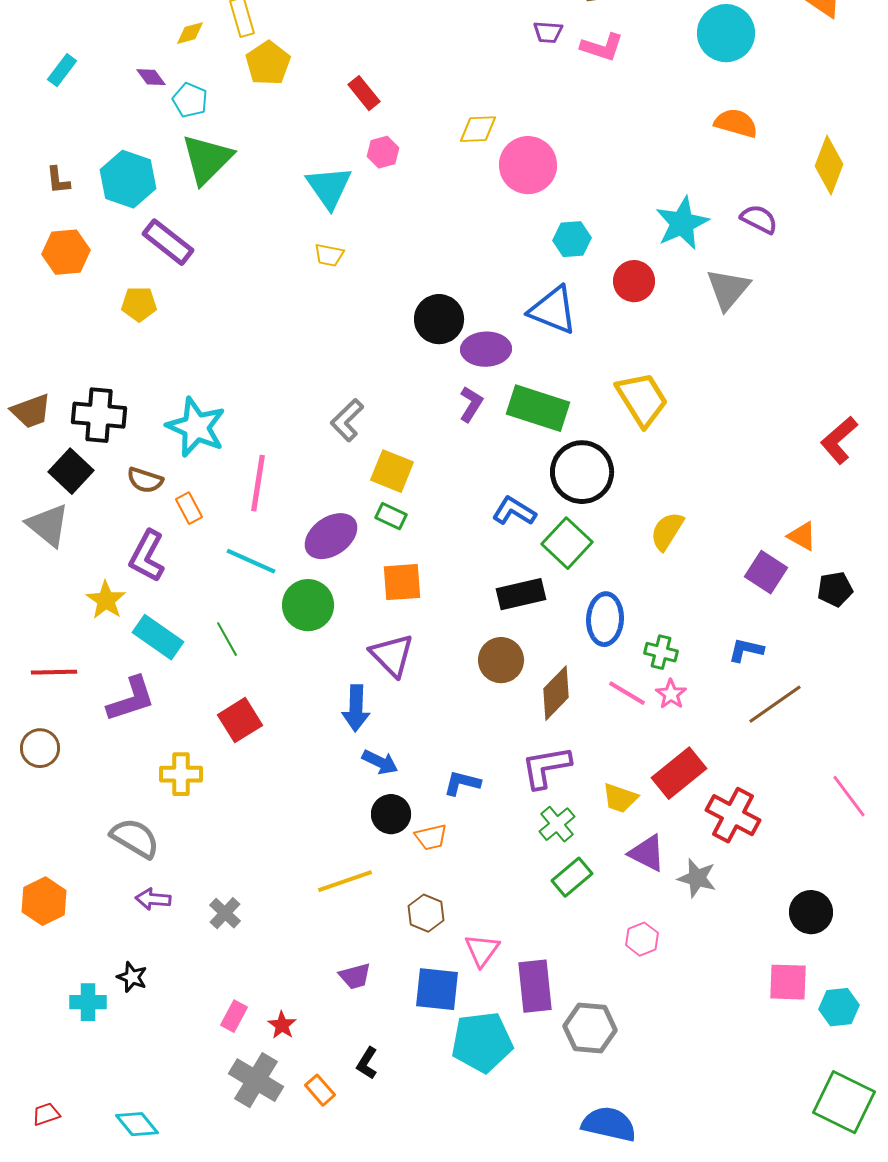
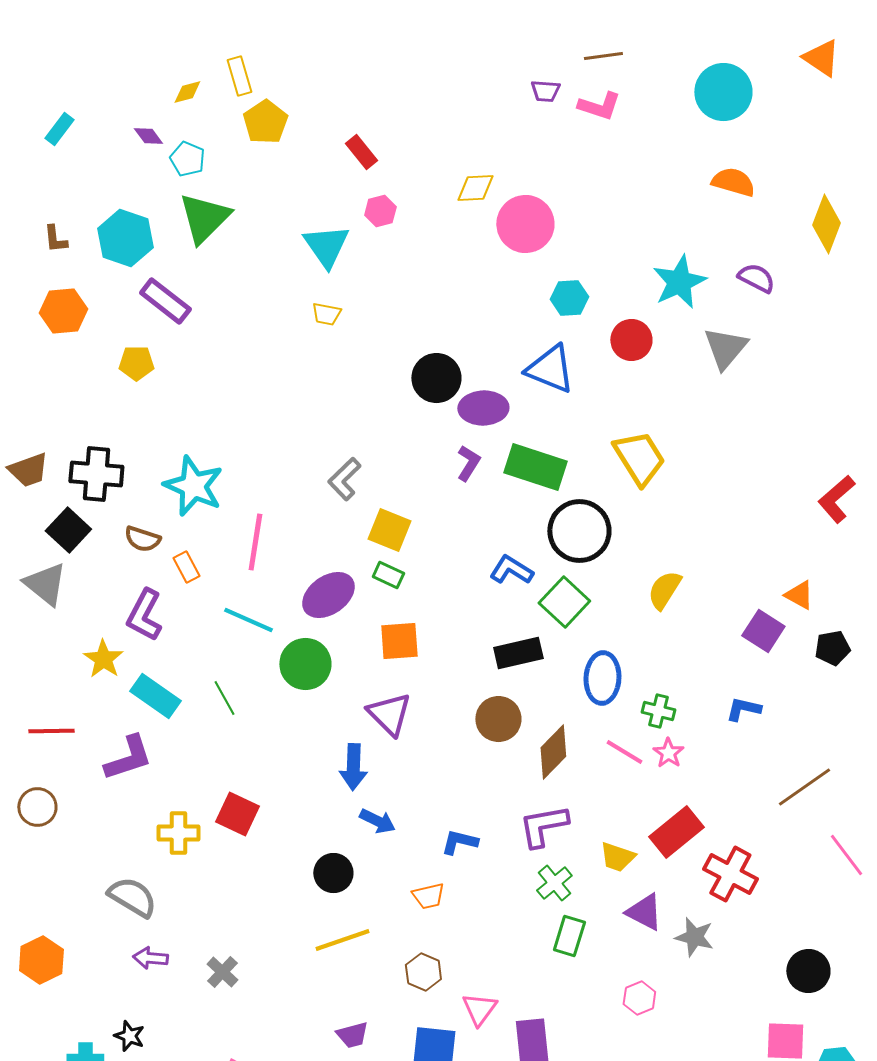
brown line: (775, 704) -> (804, 787), moved
red square: (240, 720) -> (237, 814), moved, turned -33
black circle: (391, 814) -> (333, 873), moved
green rectangle: (572, 877) -> (569, 936), turned -33

